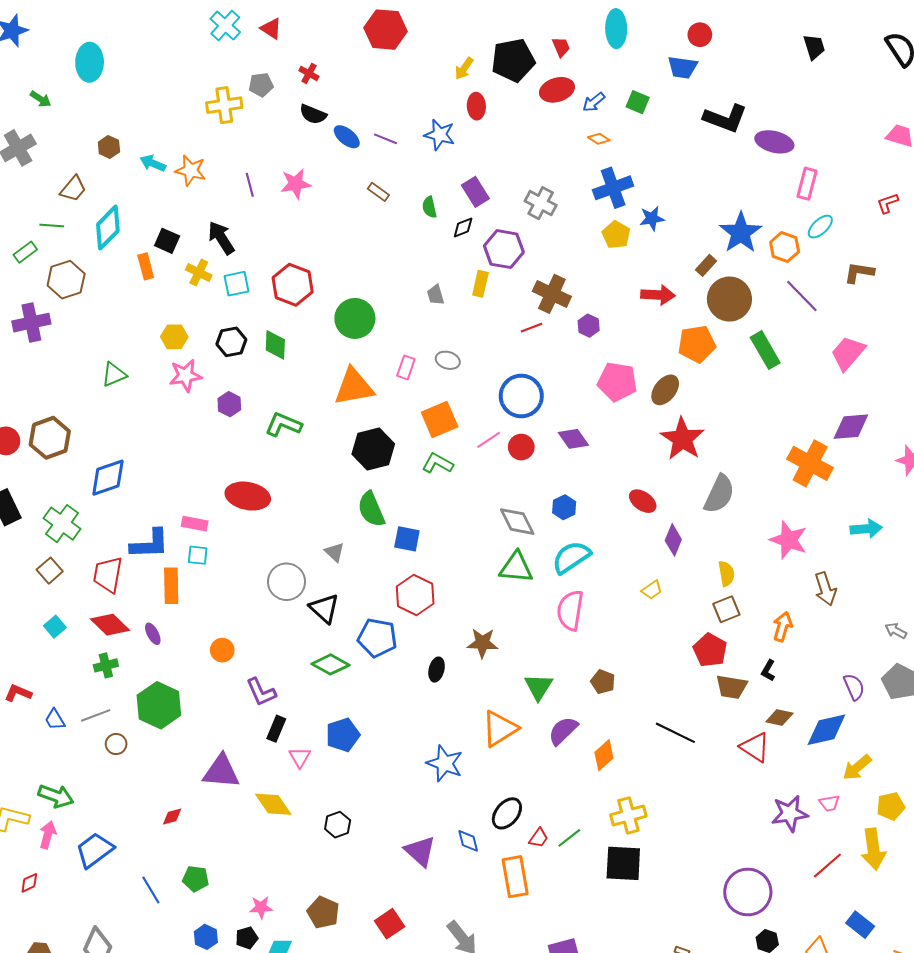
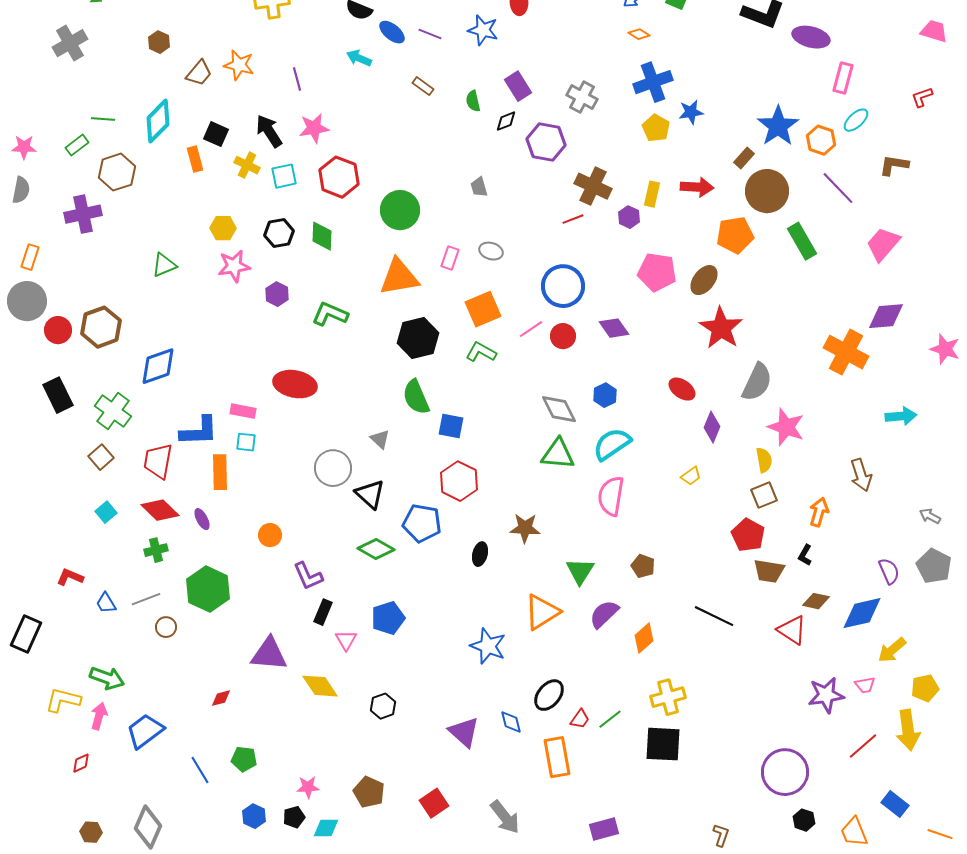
cyan arrow: (153, 163) -> (359, 58), moved
pink star: (296, 184) -> (314, 128), moved
brown trapezoid: (73, 189) -> (199, 73), moved
yellow rectangle: (480, 284) -> (652, 194), moved
pink star: (789, 540) -> (786, 427), moved

